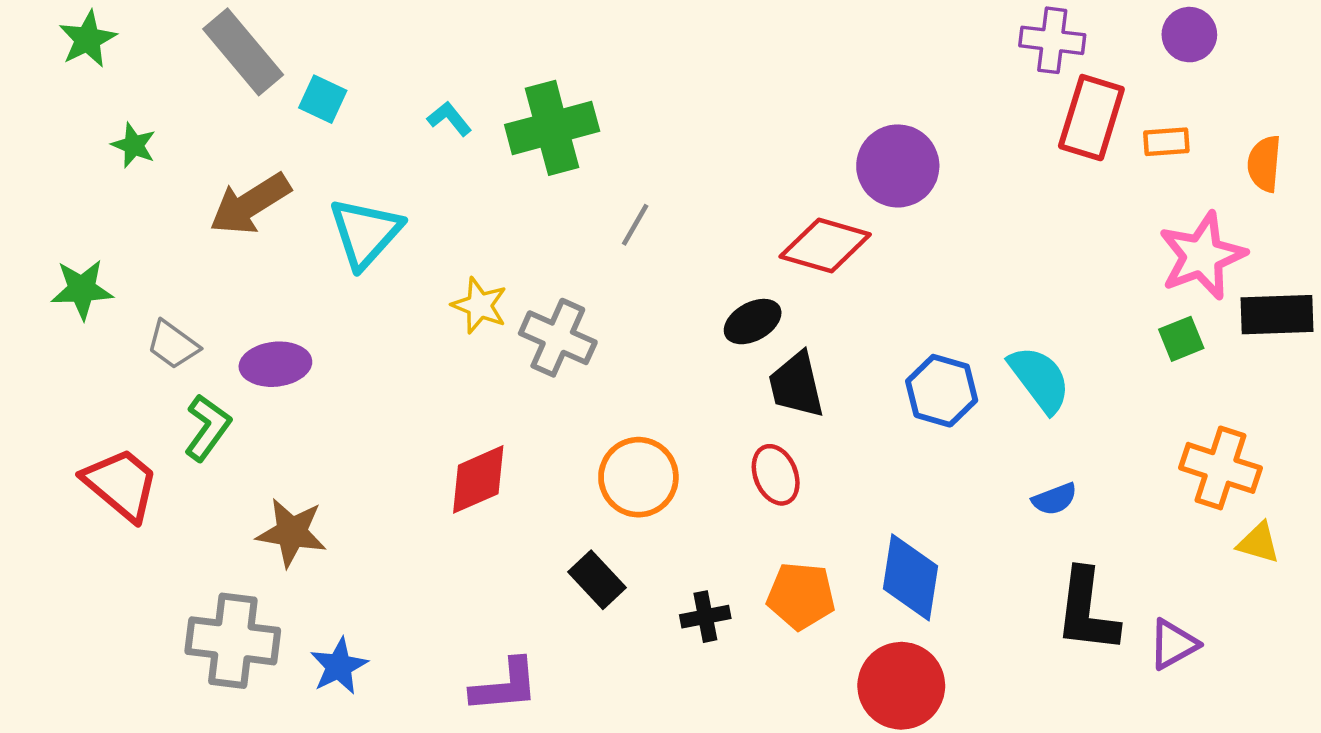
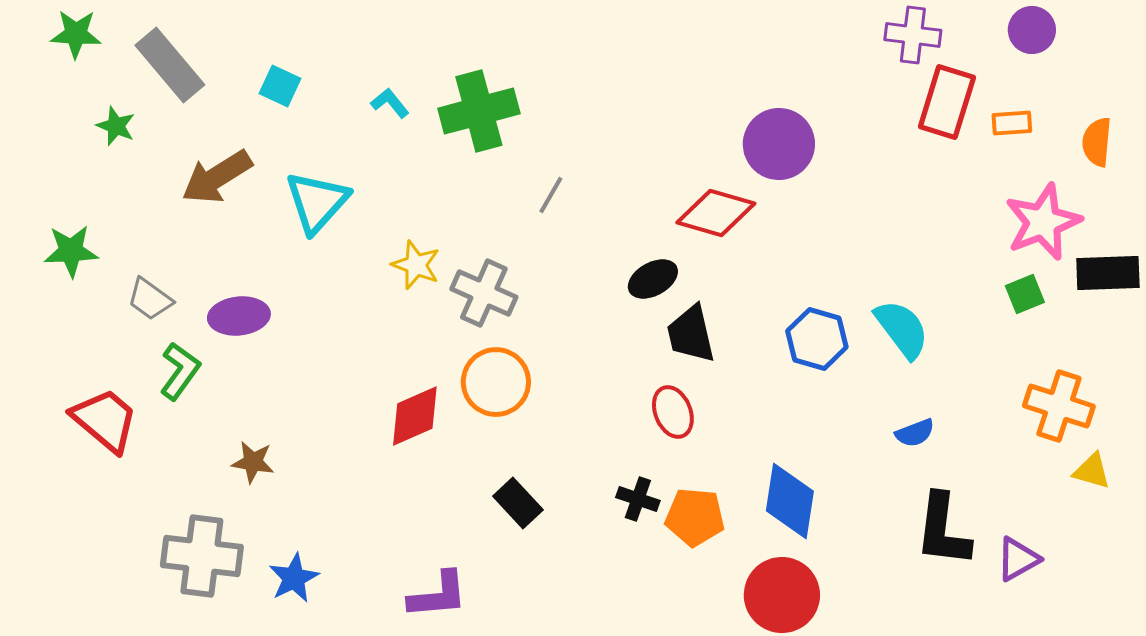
green star: (88, 39) -> (76, 34), turned 30
gray rectangle: (243, 52) -> (170, 65), moved
orange circle: (638, 477) -> (496, 382), moved
brown star: (292, 532) -> (253, 462), size x0.7
black cross: (705, 617) -> (638, 499), moved, turned 30

